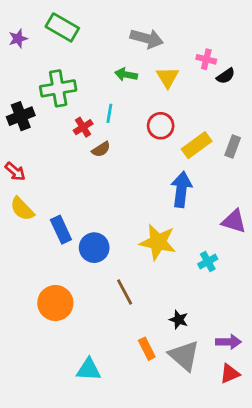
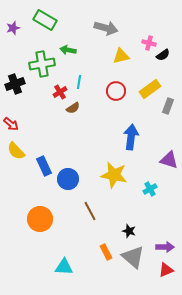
green arrow: (126, 75) -> (68, 50), moved
yellow triangle: (168, 77) -> (121, 56), turned 48
yellow rectangle: (197, 145) -> (150, 89), moved

